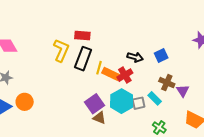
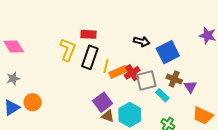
blue square: (161, 55) -> (168, 52), size x1.6
black arrow: (135, 57) -> (142, 42), moved
orange rectangle: (111, 74) -> (118, 72), turned -48
cyan hexagon: (122, 101) -> (130, 115), moved
gray square: (139, 103) -> (146, 80), moved, size x1.5

